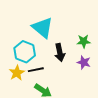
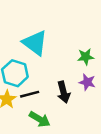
black arrow: (60, 53) -> (63, 92), moved

